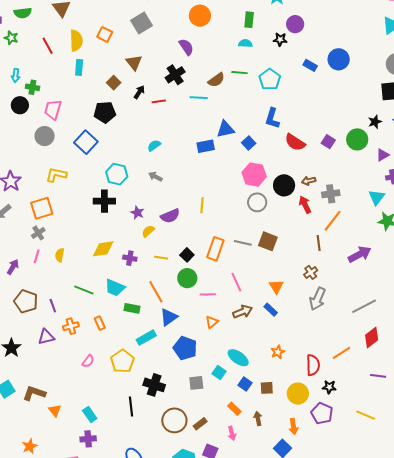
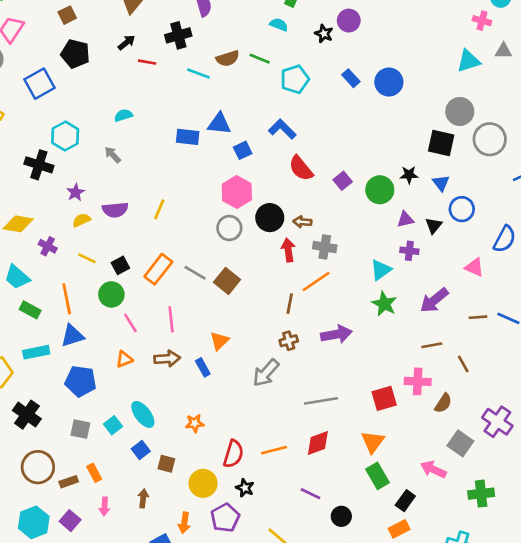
brown square: (114, 83) -> (67, 15), moved
blue L-shape: (272, 118) -> (282, 129), turned 100
brown cross: (311, 272) -> (289, 341), moved
pink line: (208, 294) -> (130, 323), turned 42
blue pentagon: (185, 348) -> (81, 381), turned -30
orange rectangle: (234, 409) -> (94, 473), moved

